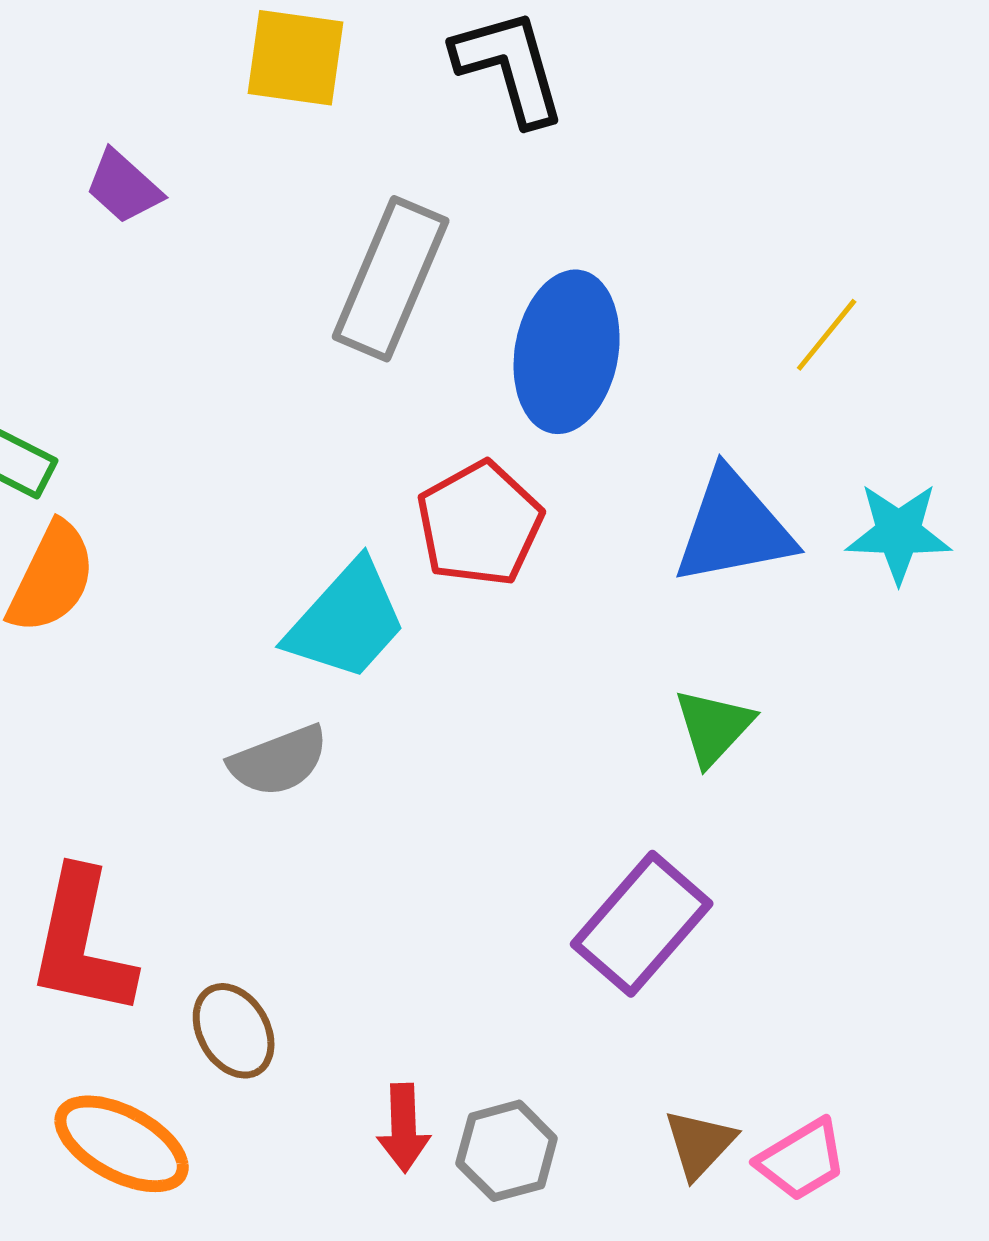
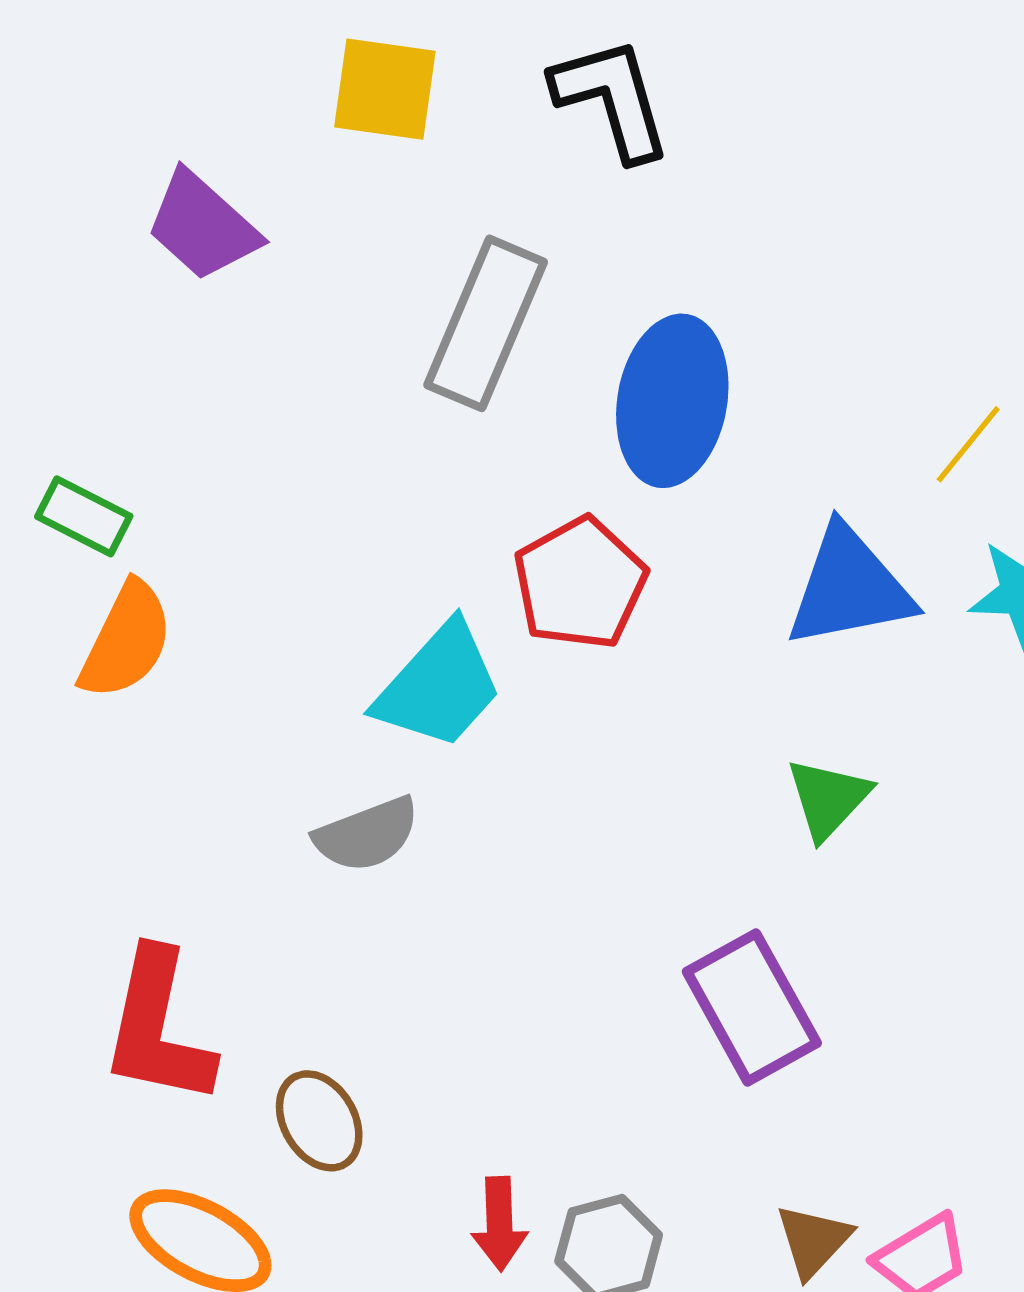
purple trapezoid: (124, 187) -> (203, 226), size x1.4
yellow line: (827, 335) -> (968, 444), moved
purple rectangle: (642, 924) -> (752, 1007), turned -70

